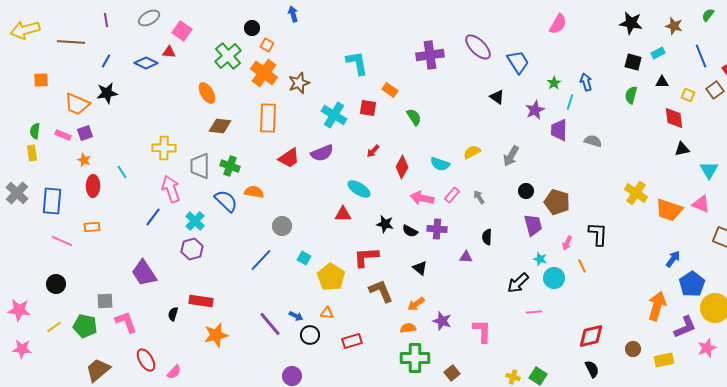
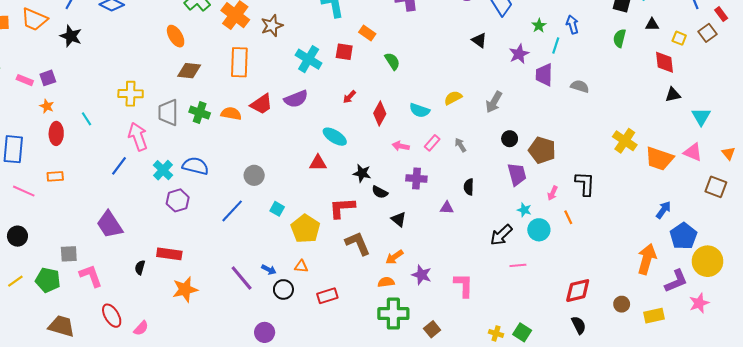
black star: (107, 93) -> (71, 36), turned 30
orange trapezoid: (77, 104) -> (34, 19), moved
orange semicircle: (254, 192) -> (231, 114), moved
pink arrow: (422, 198) -> (401, 146), size x0.7
blue semicircle: (226, 201) -> (195, 166), moved, turned -30
black semicircle: (410, 231) -> (380, 192), moved
purple hexagon: (192, 249) -> (178, 200), moved
brown trapezoid: (98, 370) -> (61, 326), turned 56

